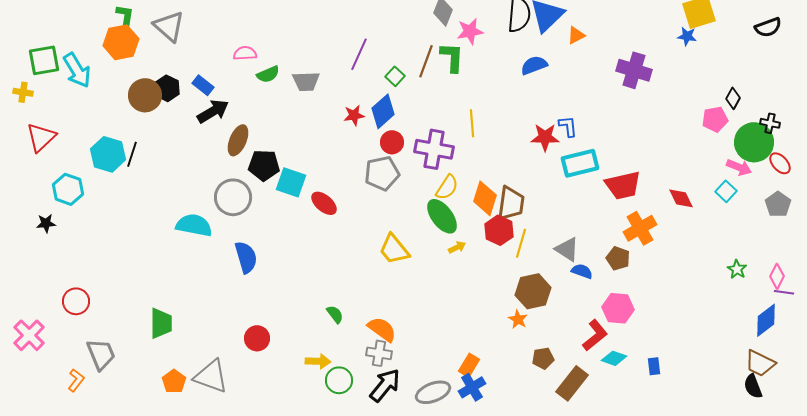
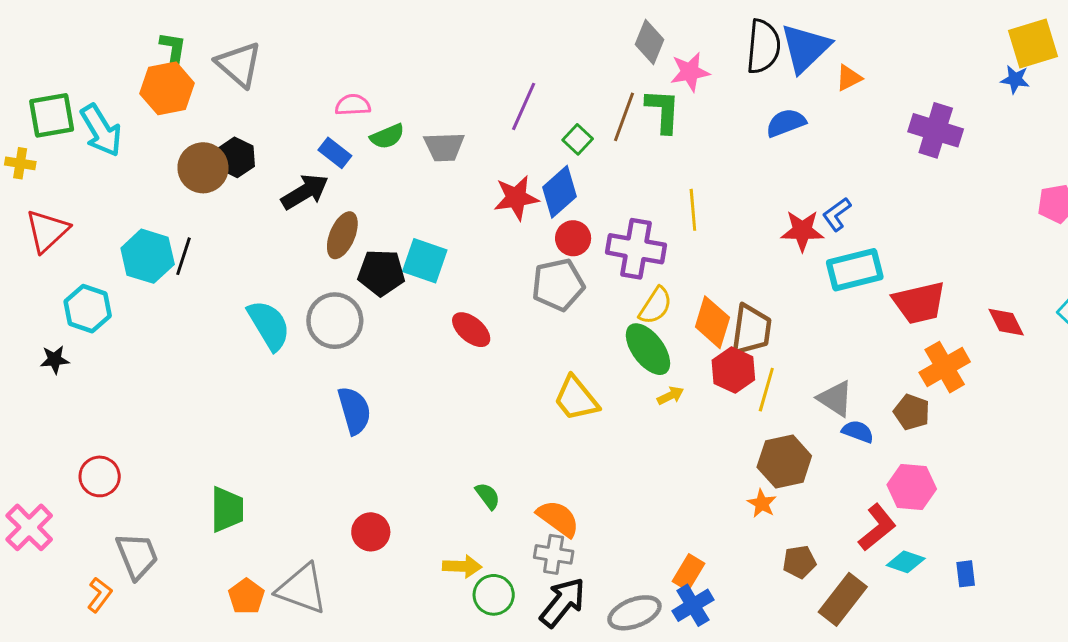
blue rectangle: (203, 85) -> (335, 153), moved
red star: (354, 115) -> (516, 198), size x1.4
blue L-shape: (568, 126) -> (837, 214), turned -120
cyan square: (291, 182) -> (425, 261), moved
cyan semicircle: (194, 225) -> (269, 325), moved, turned 48

